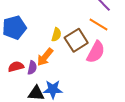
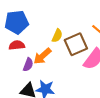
red semicircle: (16, 67) -> (17, 45), moved

